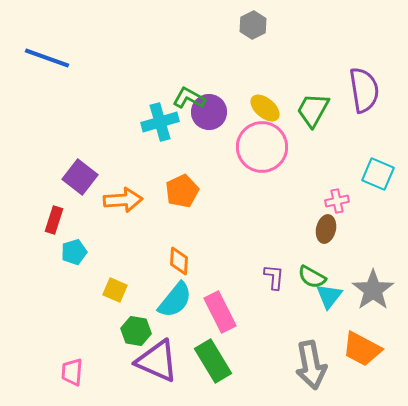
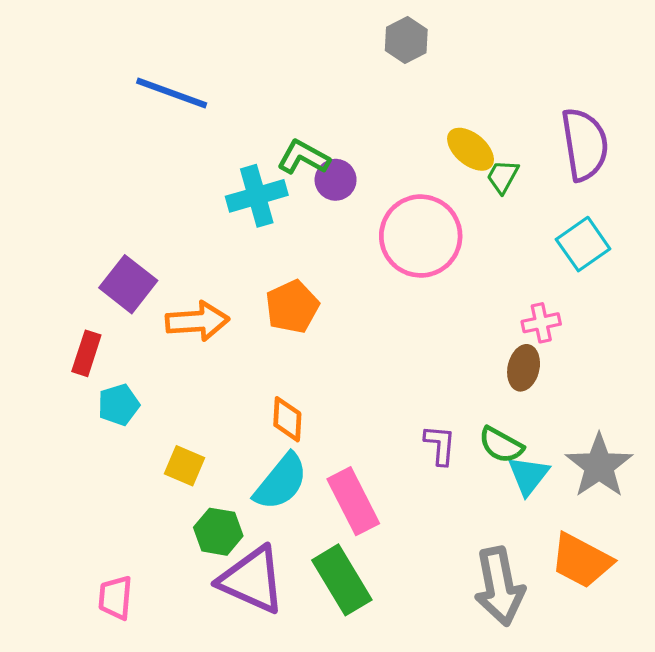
blue line: (47, 58) -> (172, 93), moved
yellow ellipse: (265, 108) -> (471, 149), moved
green trapezoid: (313, 110) -> (503, 177), size x0.6
purple circle: (209, 112) -> (336, 180), size x0.7
cyan square: (378, 174) -> (583, 244), moved, turned 32

